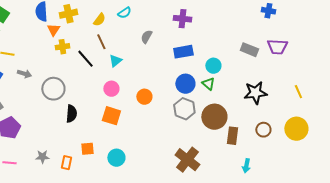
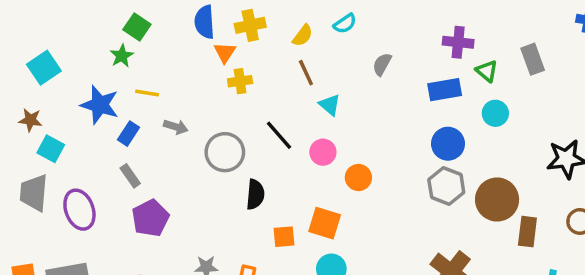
purple cross: (182, 19) -> (458, 42), moved
gray rectangle: (249, 50) -> (533, 59), moved, turned 48
black line: (85, 59) -> (279, 135), moved
cyan triangle: (115, 61) -> (330, 105), turned -40
green triangle: (208, 84) -> (487, 71), moved
orange circle: (144, 97) -> (358, 178), moved
orange square: (111, 116) -> (325, 223), moved
orange square: (87, 149) -> (284, 237), moved

